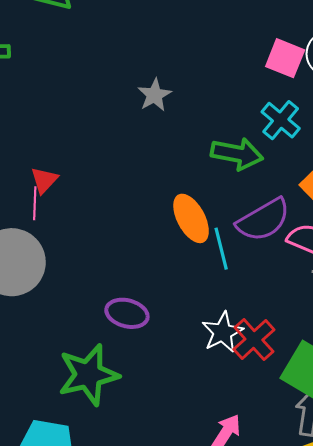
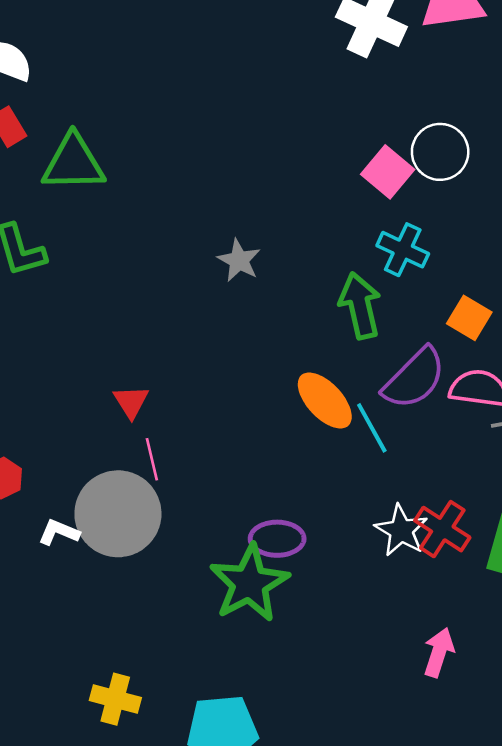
pink square: (285, 58) -> (388, 172), turned 33
green arrow: (237, 154) -> (360, 306), turned -99
pink line: (35, 203) -> (152, 459), moved
green star: (88, 375) -> (249, 583), moved

